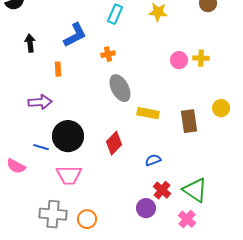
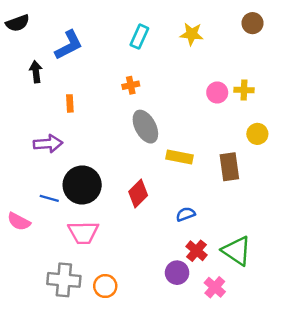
blue L-shape: (75, 35) -> (69, 45), moved
yellow circle: (221, 108) -> (257, 134), moved
pink cross: (187, 219) -> (215, 287), moved

